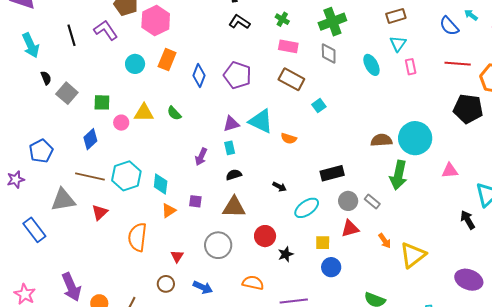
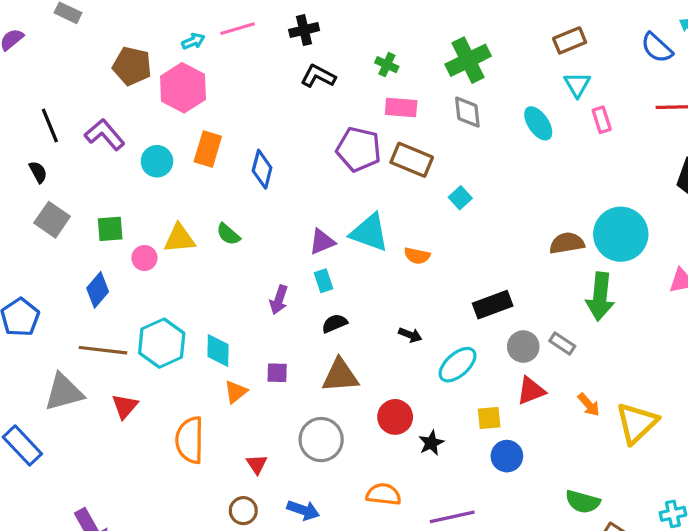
purple L-shape: (106, 30) -> (105, 135), moved
purple pentagon: (237, 75) -> (359, 149), moved
black semicircle: (46, 78) -> (38, 172), moved

